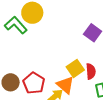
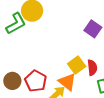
green L-shape: (16, 25) -> (16, 24), turned 105

